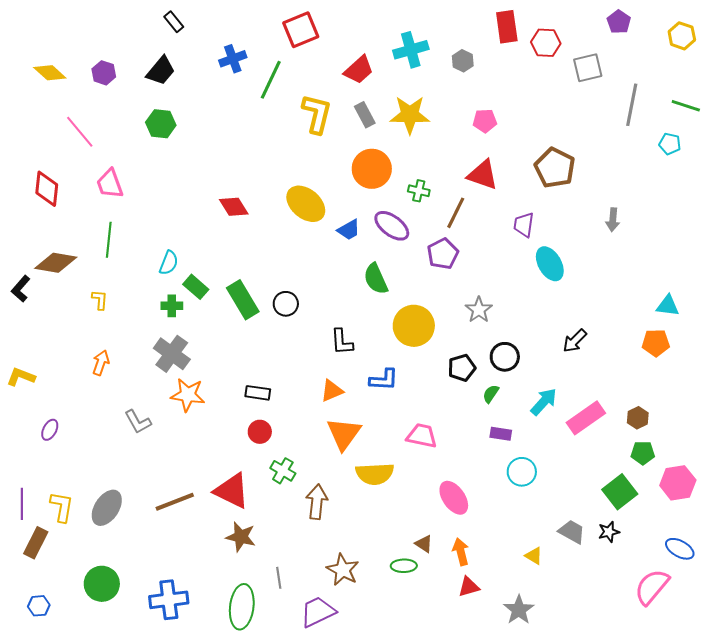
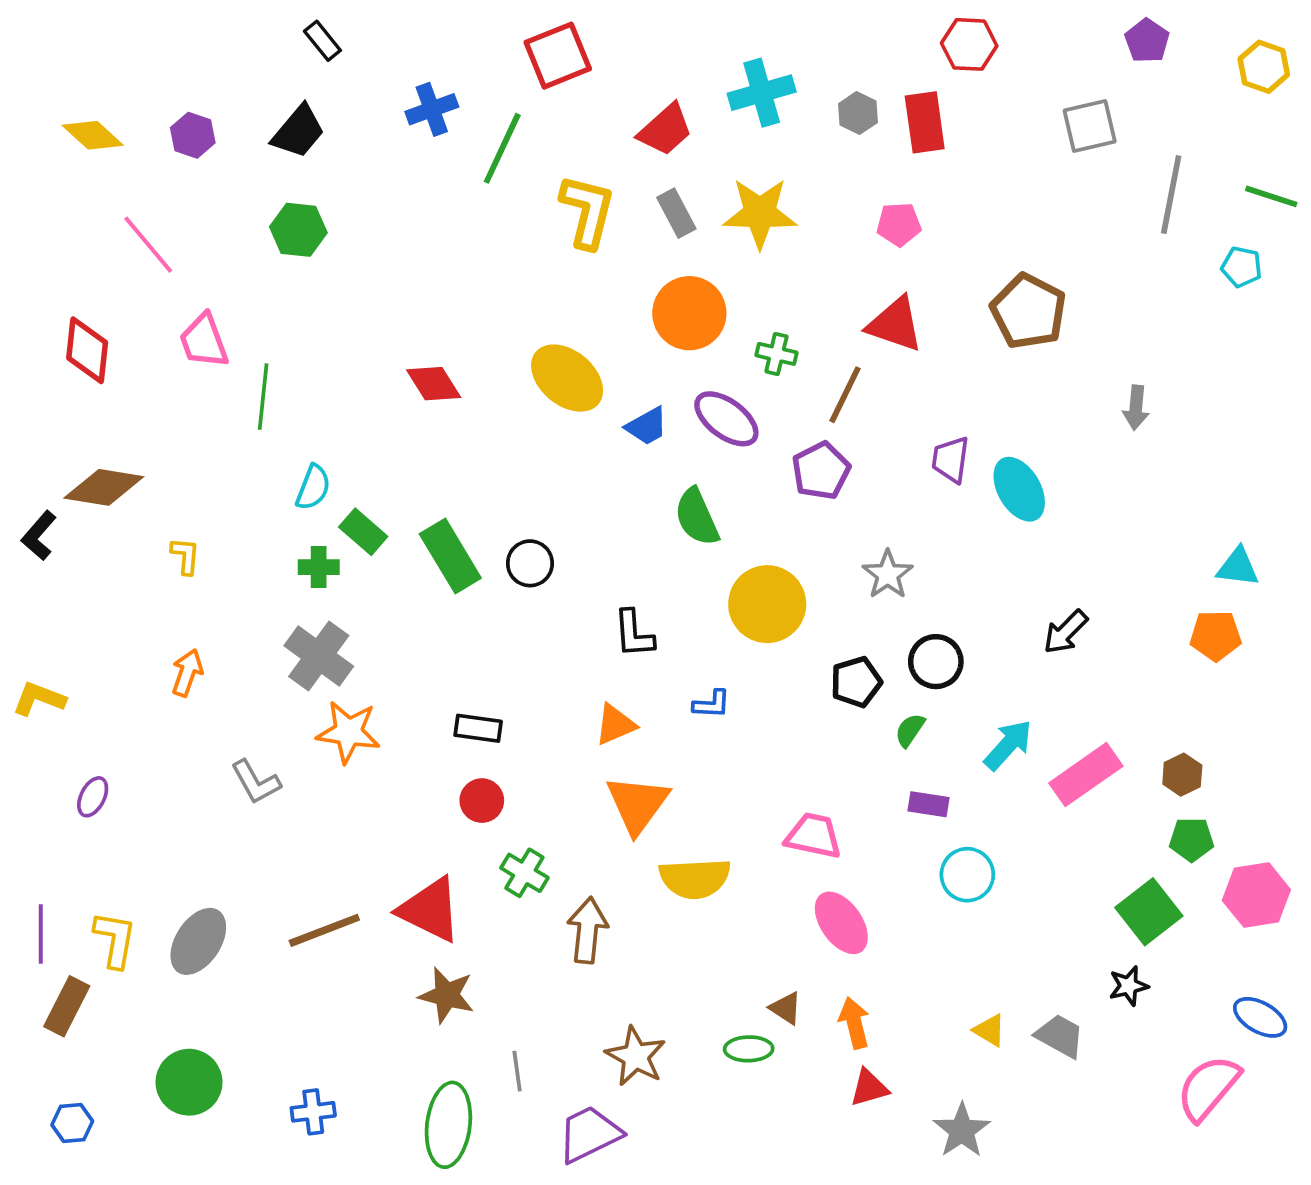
red rectangle: (507, 27) -> (925, 122), moved
red hexagon: (546, 43) -> (969, 44), moved
purple trapezoid: (524, 225) -> (951, 460), moved
green line: (109, 240) -> (263, 397), moved
blue L-shape: (384, 380) -> (712, 704), size x0.7
pink trapezoid: (422, 436) -> (814, 836), moved
gray trapezoid: (572, 532) -> (1060, 1036), moved
blue cross: (169, 600) -> (313, 1112), size x0.6

